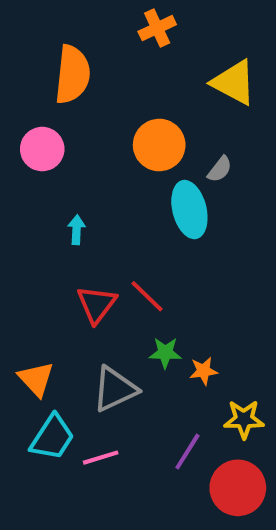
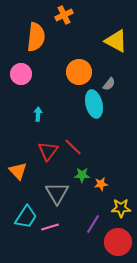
orange cross: (157, 28) -> (64, 15), moved
orange triangle: (36, 379) -> (18, 171), moved
gray triangle: (115, 389) -> (57, 193), turned -35

